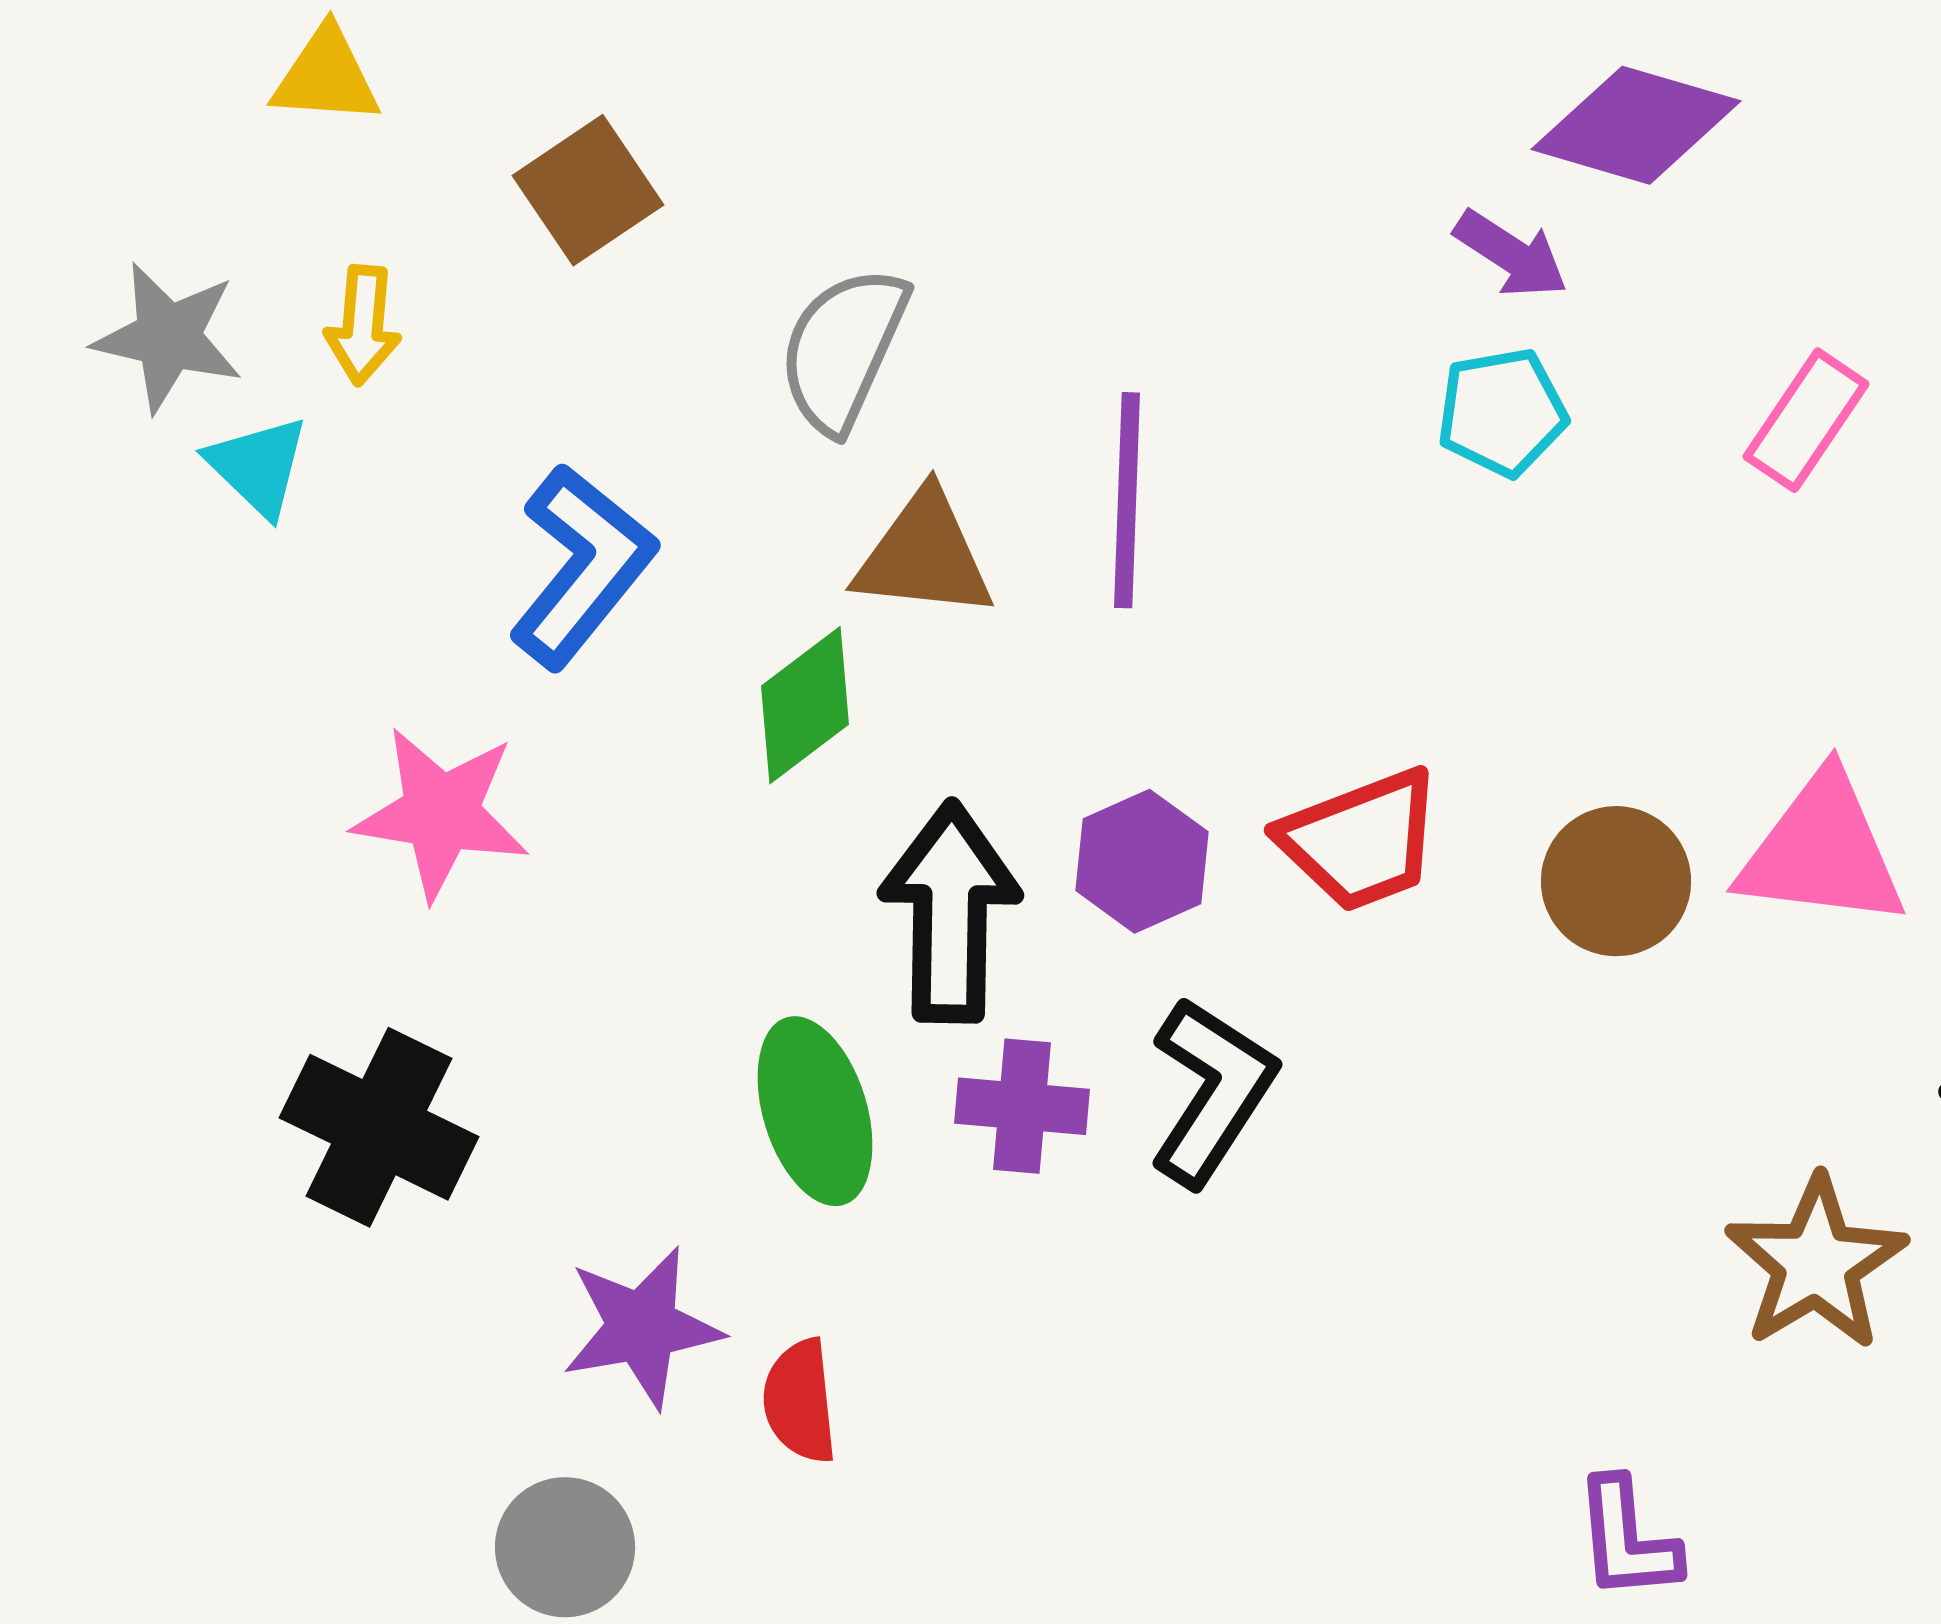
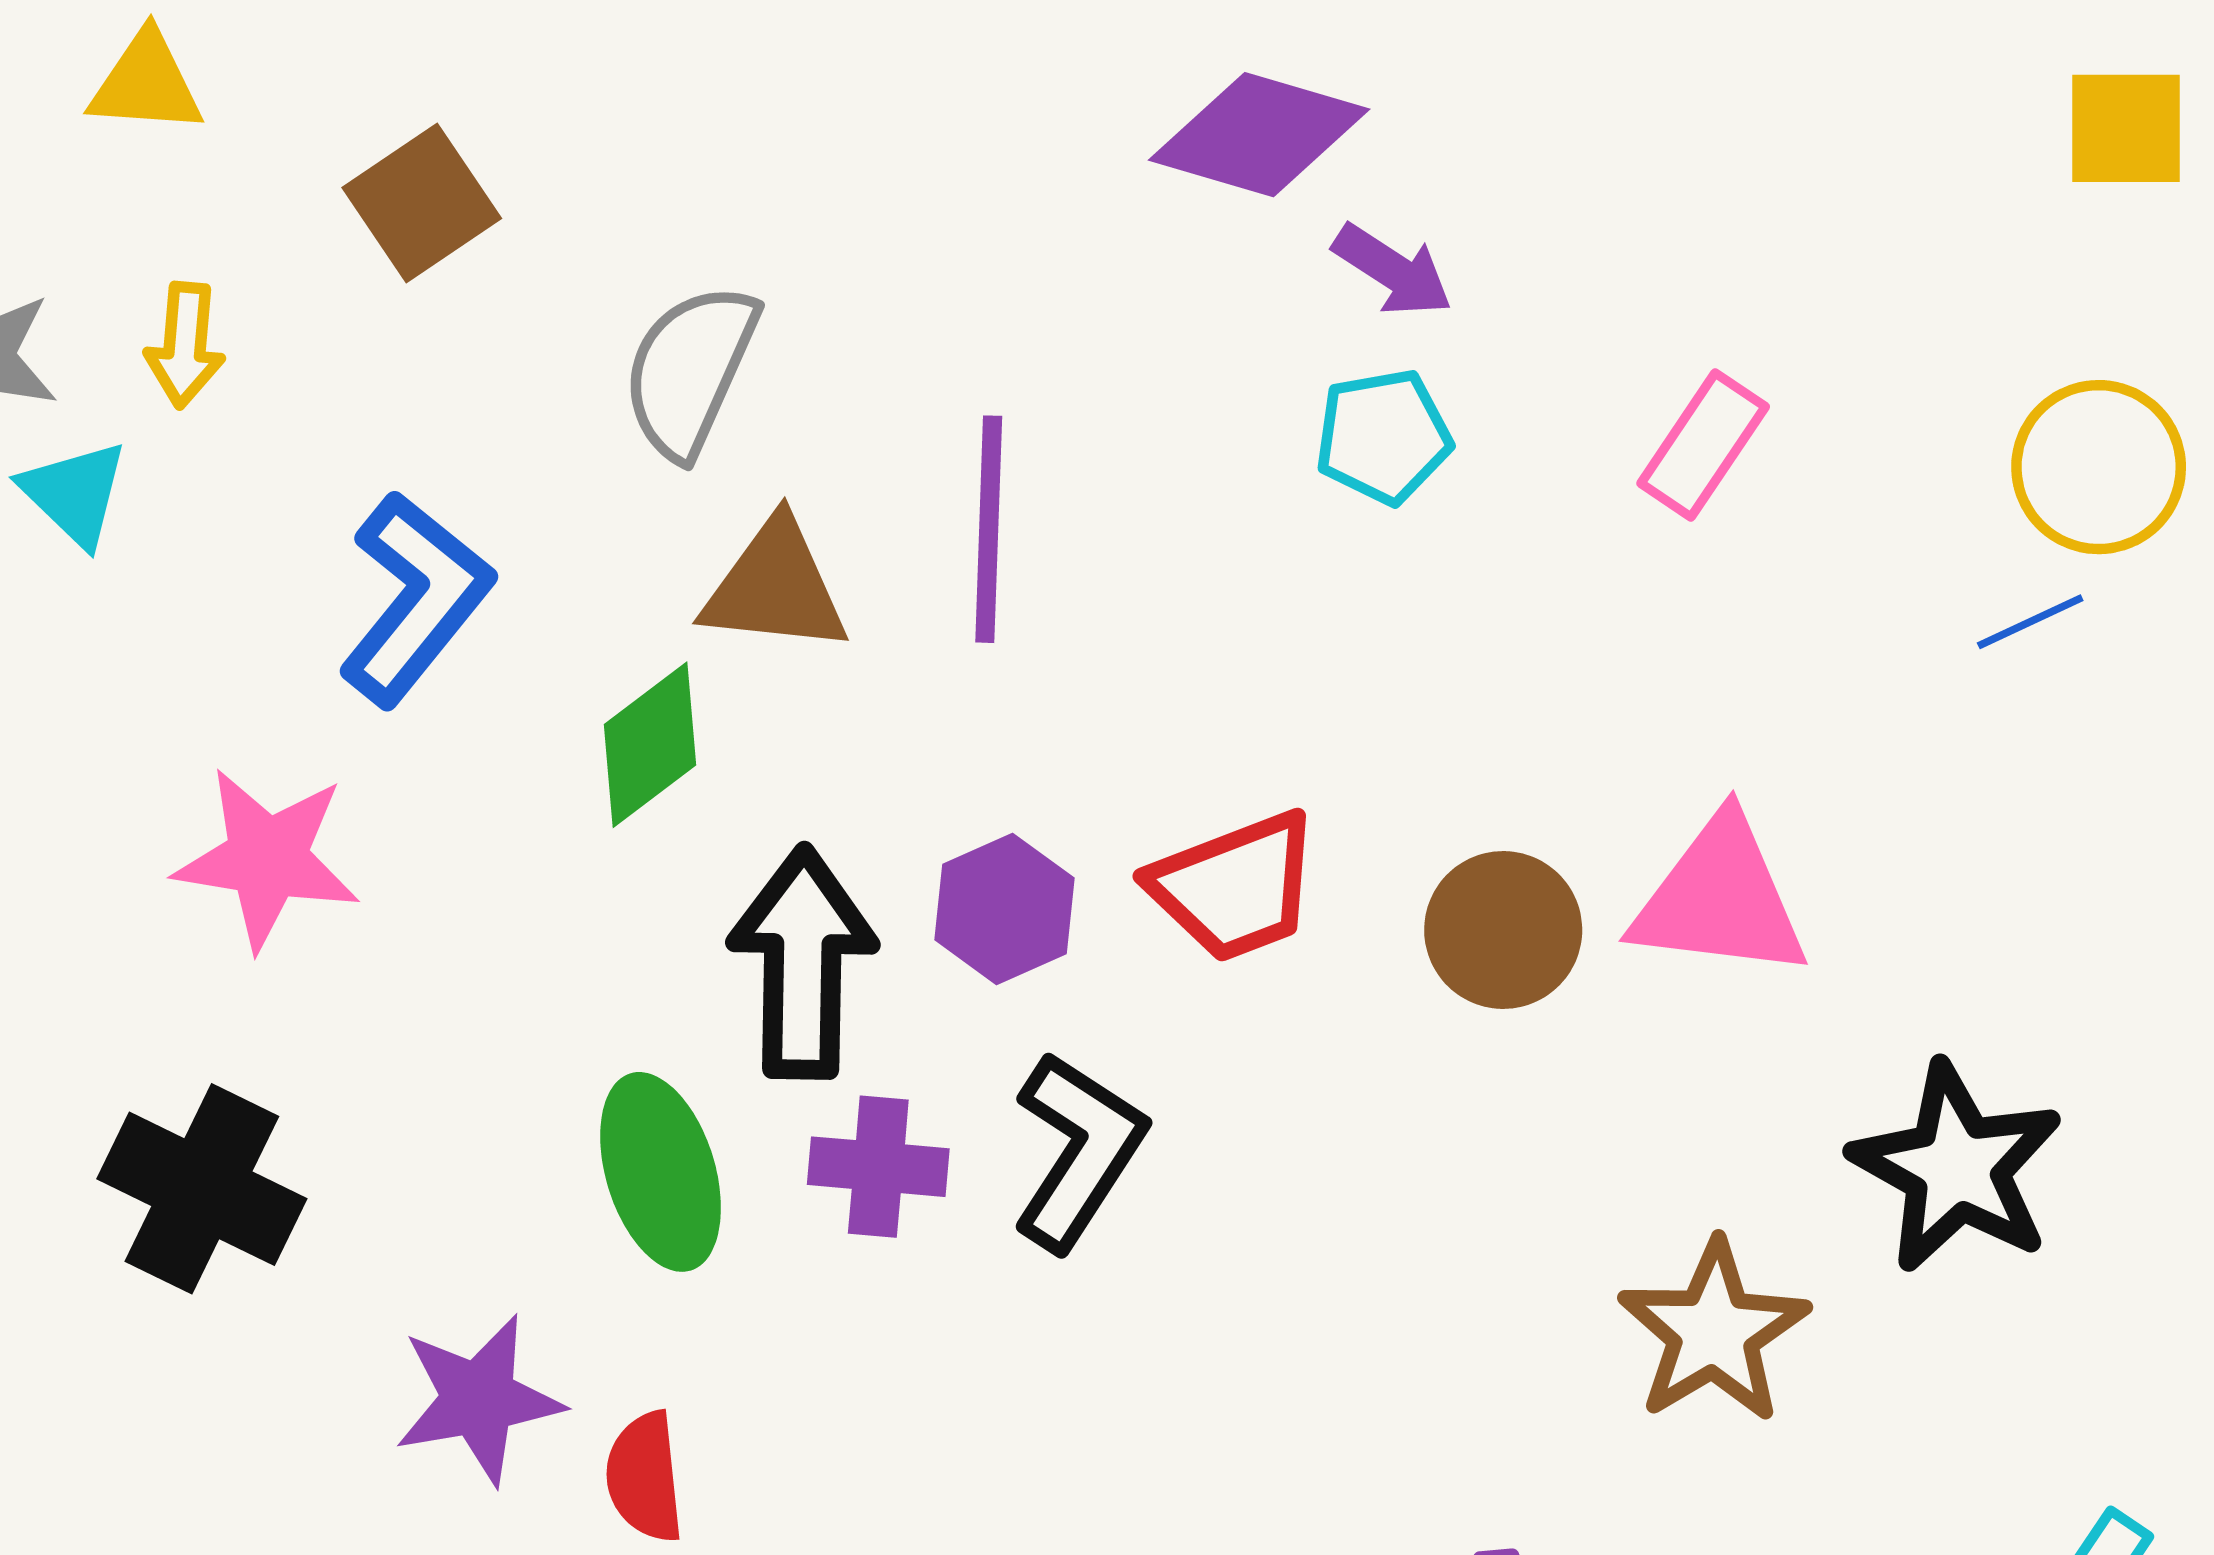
purple diamond: (1636, 125) -> (1259, 135), moved

